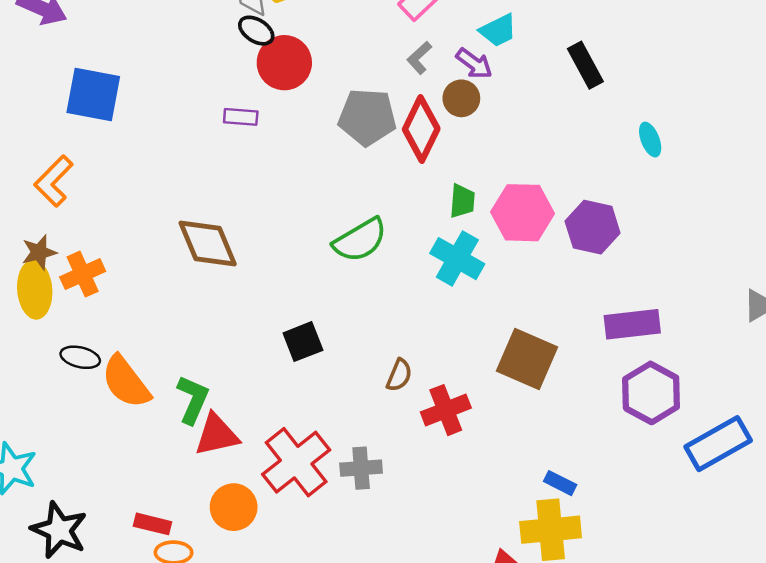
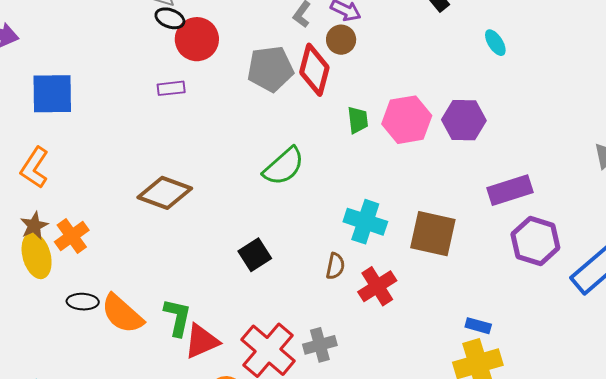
brown diamond: (208, 244) -> (165, 193), turned -36
cyan cross: (457, 259) -> (365, 222), moved

